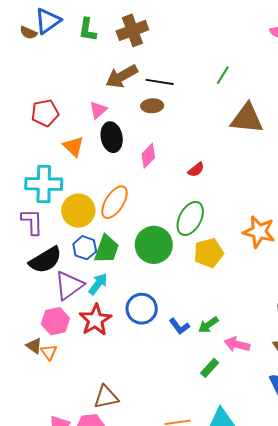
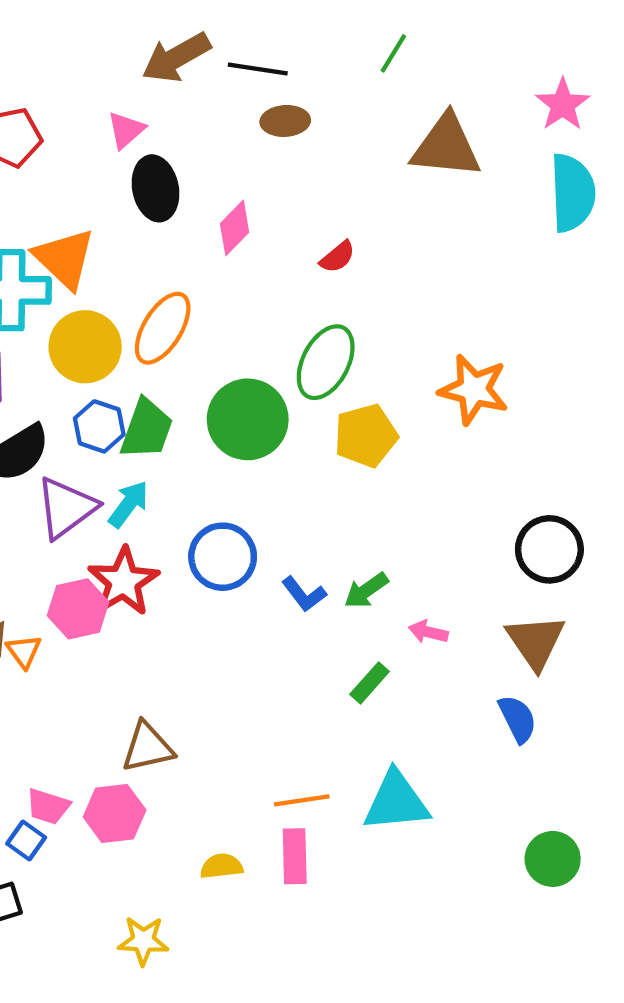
brown ellipse: (152, 106) -> (285, 121), moved
orange triangle: (73, 146) -> (64, 258), moved, size x1.4
pink hexagon: (55, 321) -> (78, 609), moved
pink arrow: (237, 344) -> (428, 632), size x0.7

